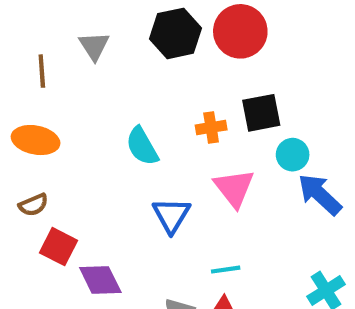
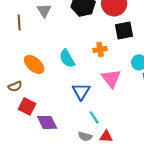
black square: (261, 113) -> (124, 30), moved
orange ellipse: (36, 140) -> (34, 64), moved, turned 30
cyan line: (226, 270) -> (94, 117), moved, turned 64

